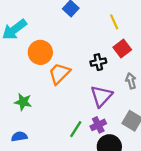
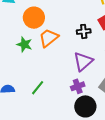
green star: (23, 102) -> (24, 44), moved
green line: (76, 129) -> (38, 88), moved

